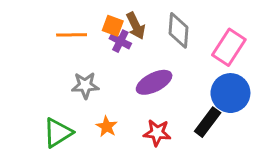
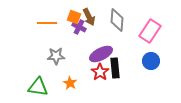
blue circle: (230, 93) -> (151, 61), size x0.7
black rectangle: (208, 122) -> (115, 68), moved, turned -42
green triangle: (58, 133) -> (38, 87), turned 40
red star: (157, 133) -> (100, 72), moved, turned 30

